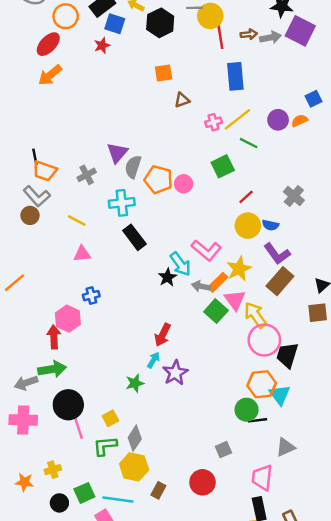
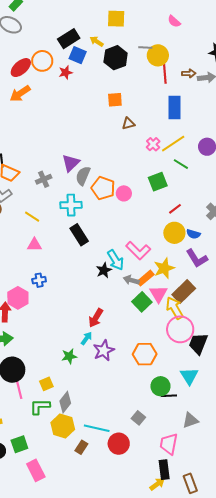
orange circle: (66, 16) -> (42, 61), moved
pink cross: (214, 122) -> (153, 144), turned -32
brown rectangle: (280, 281) -> (184, 292), moved
orange hexagon: (262, 384) -> (145, 354), moved
gray square: (223, 450) -> (138, 418), turned -32
cyan line: (118, 499) -> (97, 428), moved

